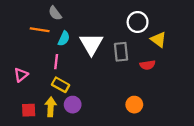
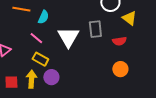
white triangle: (91, 44) -> (68, 37), moved
pink line: (56, 62) -> (36, 38), turned -56
orange circle: (134, 105) -> (120, 69), moved

